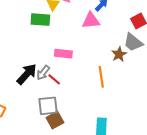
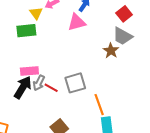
pink rectangle: (63, 54) -> (29, 71), moved
orange line: (101, 77) -> (99, 105), moved
gray square: (48, 106) -> (75, 83), moved

